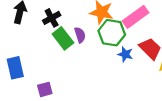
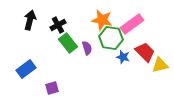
purple semicircle: (80, 35) -> (87, 48), moved
blue rectangle: (15, 68) -> (26, 69), turned 66

